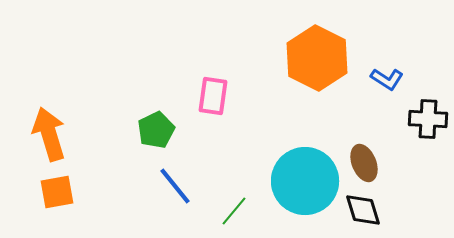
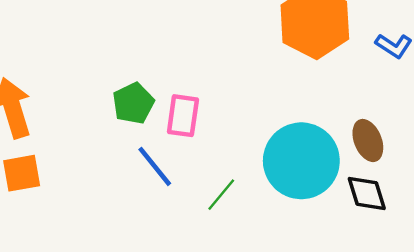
pink rectangle: (213, 96) -> (183, 116), moved

